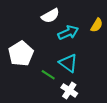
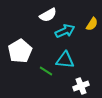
cyan triangle: (68, 63) -> (65, 60), turned -30
white cross: (69, 90) -> (81, 86), moved, turned 35

